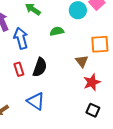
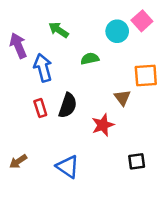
red star: (92, 82) -> (103, 125), moved
blue triangle: (36, 101) -> (68, 167), moved
black square: (93, 110) -> (137, 161), turned -32

